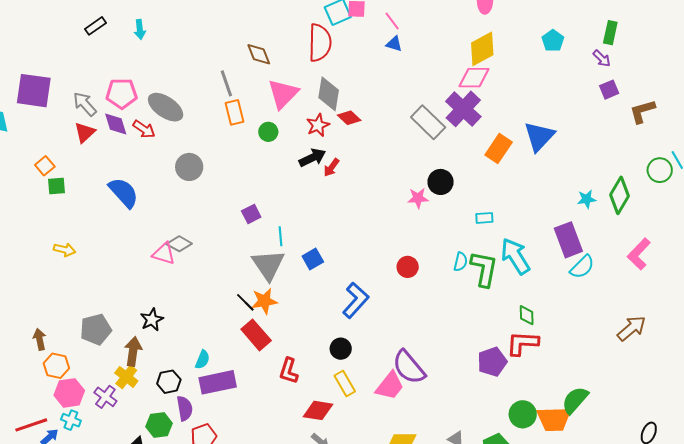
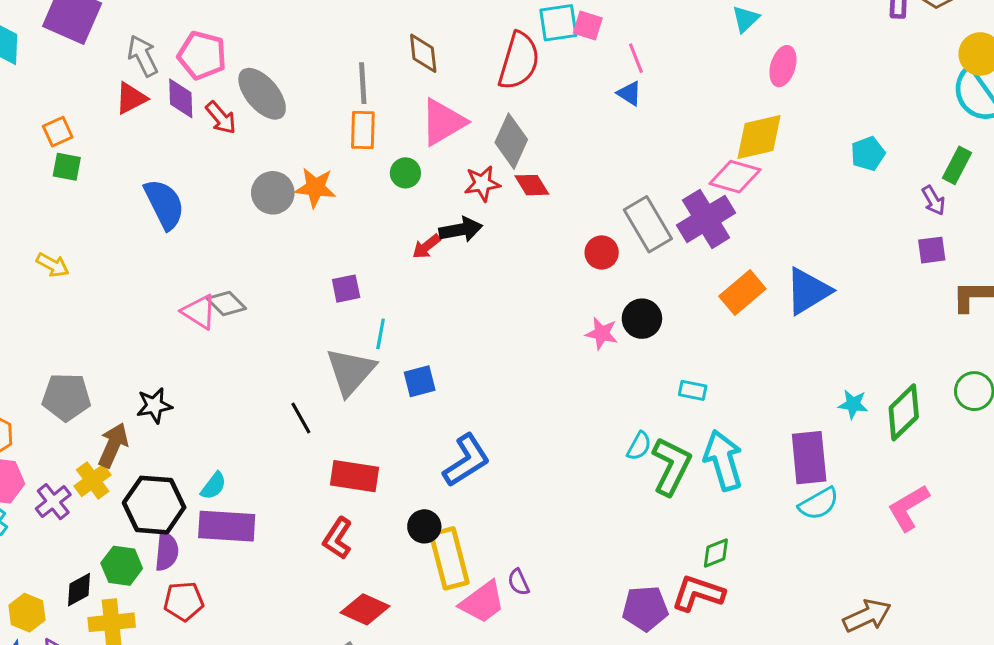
red arrow: (331, 168) -> (426, 247), moved
red circle: (408, 267) -> (602, 252), moved
orange star: (264, 301) -> (315, 188), moved
green diamond: (527, 315) -> (716, 553), turned 55
red rectangle: (256, 335) -> (354, 476), moved, turned -56
purple semicircle: (409, 367) -> (519, 582), size x0.5
black hexagon: (169, 382) -> (154, 505), size x1.6
yellow rectangle: (345, 383) -> (449, 558), moved, size x1.5

